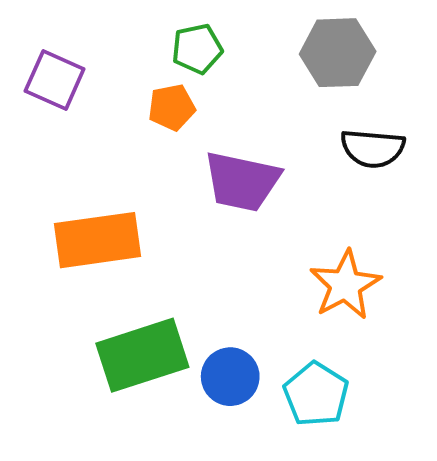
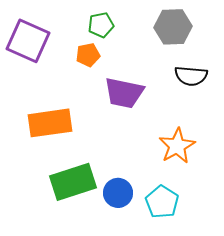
purple square: (55, 80) -> (28, 41), size x1.4

